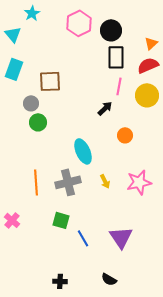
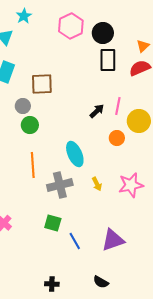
pink line: (119, 86) -> (118, 106), moved
yellow circle: (147, 95) -> (139, 121), moved
orange line: (36, 182) -> (33, 165), moved
purple triangle: (121, 237) -> (113, 240), turned 45

